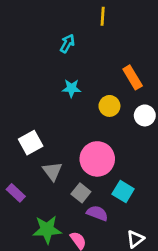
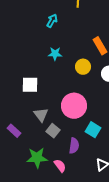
white square: (31, 143) -> (30, 85), moved, turned 30
gray square: (81, 193) -> (53, 131), moved
purple semicircle: (97, 213) -> (74, 146), turned 77

